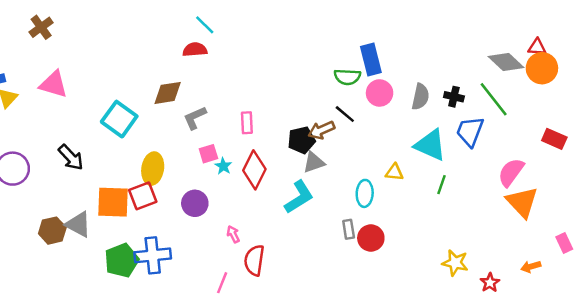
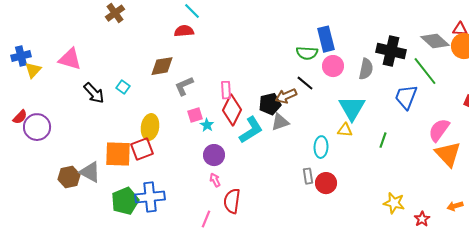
brown cross: (41, 27) -> (115, 13), moved
black cross: (454, 97) -> (391, 51), moved, size x1.8
cyan square: (119, 119) -> (123, 87), size x0.5
cyan triangle: (430, 145) -> (352, 108), moved, turned 36
black arrow: (71, 157) -> (94, 93), moved
red diamond: (254, 170) -> (232, 110), moved
cyan L-shape: (299, 197) -> (251, 130), moved
purple circle: (195, 203) -> (214, 155), moved

